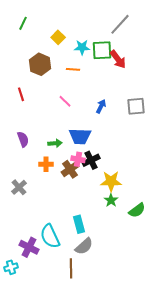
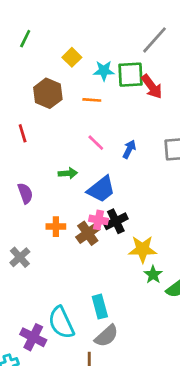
pink line: (65, 101) -> (96, 143), moved
blue trapezoid: (80, 136) -> (101, 189), turned -40
green arrow: (55, 143) -> (68, 173), moved
green star: (111, 200) -> (153, 275), moved

